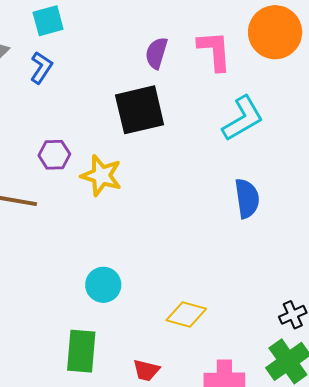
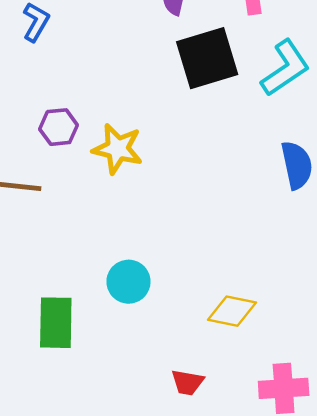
black square: (140, 110) -> (207, 58), moved
green rectangle: (81, 351) -> (56, 323), moved

